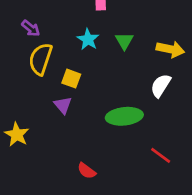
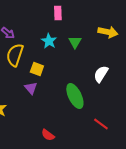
yellow arrow: (170, 49) -> (108, 32), moved
green ellipse: (124, 116) -> (75, 96), turned 70

